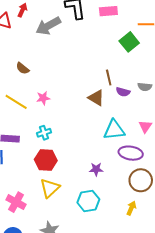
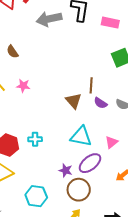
cyan cross: (44, 133) -> (35, 139), moved
purple ellipse: (131, 153) -> (90, 163), turned -65
purple star: (96, 169) -> (66, 170), moved
brown circle: (141, 180) -> (79, 190), moved

